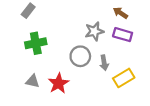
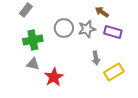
brown arrow: (120, 13) -> (102, 12), moved
gray circle: (80, 56) -> (64, 28), moved
gray triangle: (33, 81) -> (33, 64), moved

